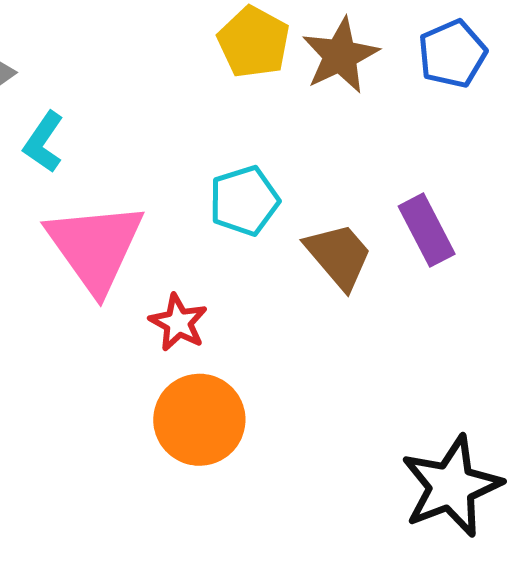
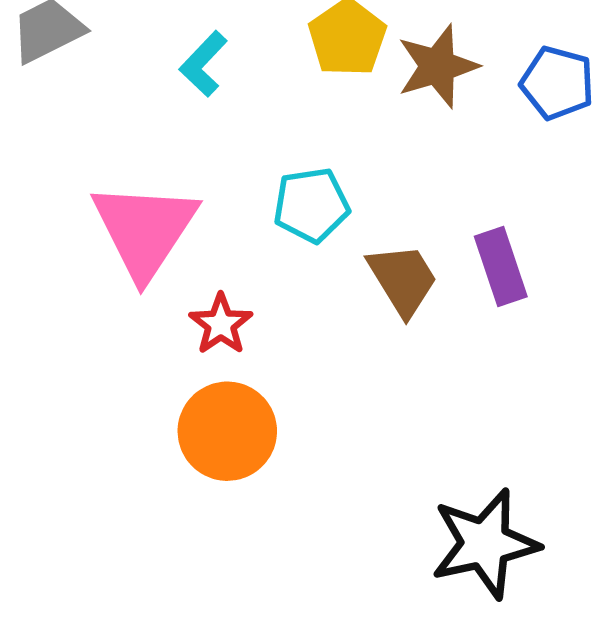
blue pentagon: (452, 54) -> (557, 83), turned 30
cyan L-shape: (44, 142) -> (203, 64), moved

